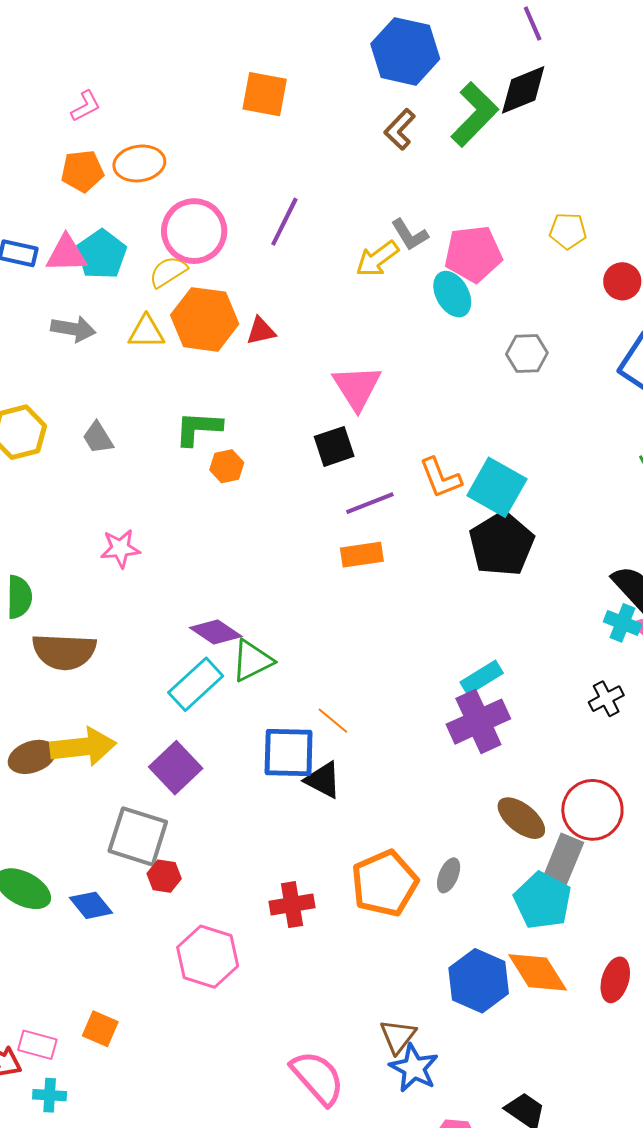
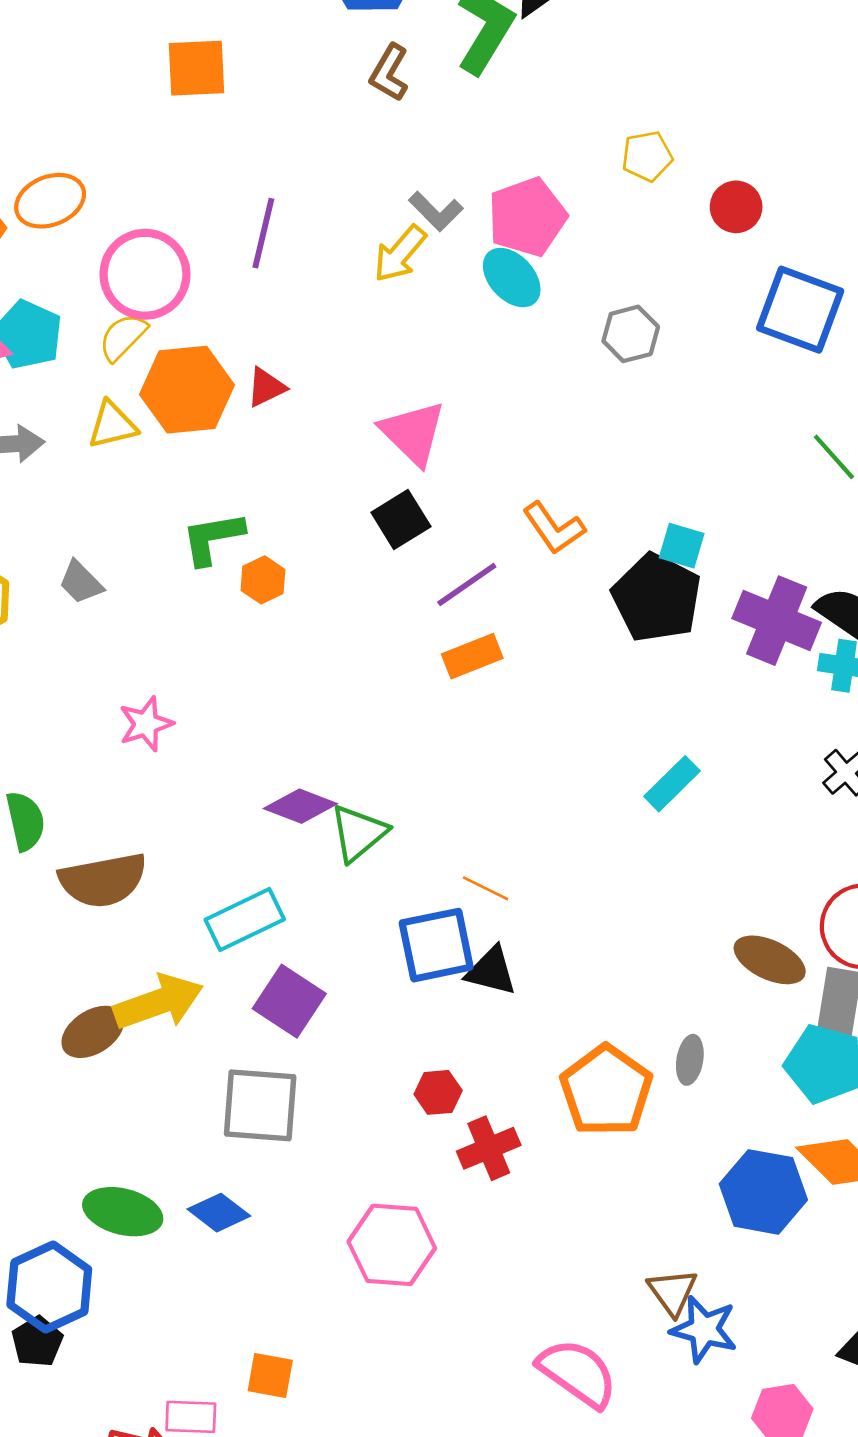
cyan square: (497, 487) -> (682, 546), moved, size x0.6
cyan rectangle: (196, 684) -> (245, 919), moved, turned 30
purple cross: (478, 722) -> (777, 621), moved, turned -30
red hexagon: (164, 876) -> (438, 1092), moved

